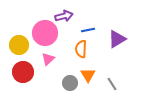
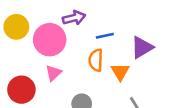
yellow circle: (19, 45) -> (16, 27), moved
orange triangle: (88, 75) -> (120, 72), moved

